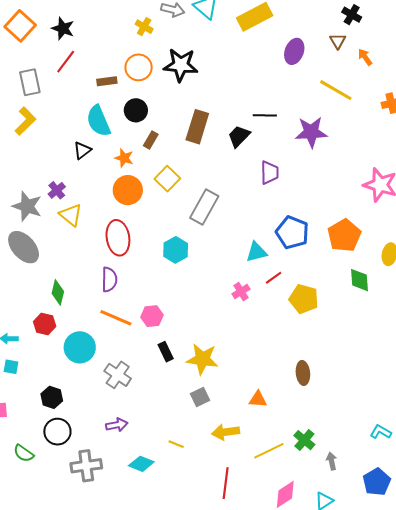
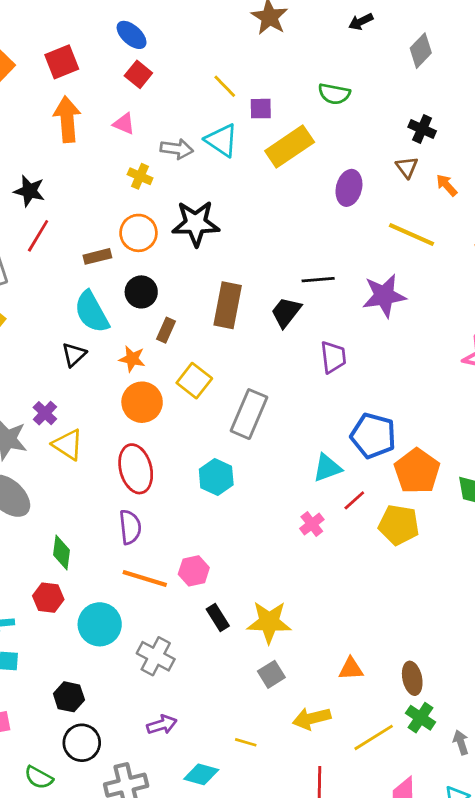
orange pentagon: (344, 235) -> (417, 471), moved
brown ellipse: (303, 373) -> (412, 678), moved

